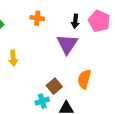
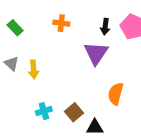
brown square: (54, 86) -> (74, 112), moved
cyan cross: (42, 101) -> (44, 111), moved

